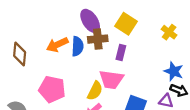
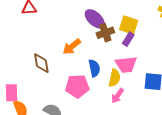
yellow square: (126, 24) -> (129, 25), moved
blue semicircle: (77, 46) -> (94, 68), moved
purple rectangle: (121, 53) -> (128, 39), turned 32

